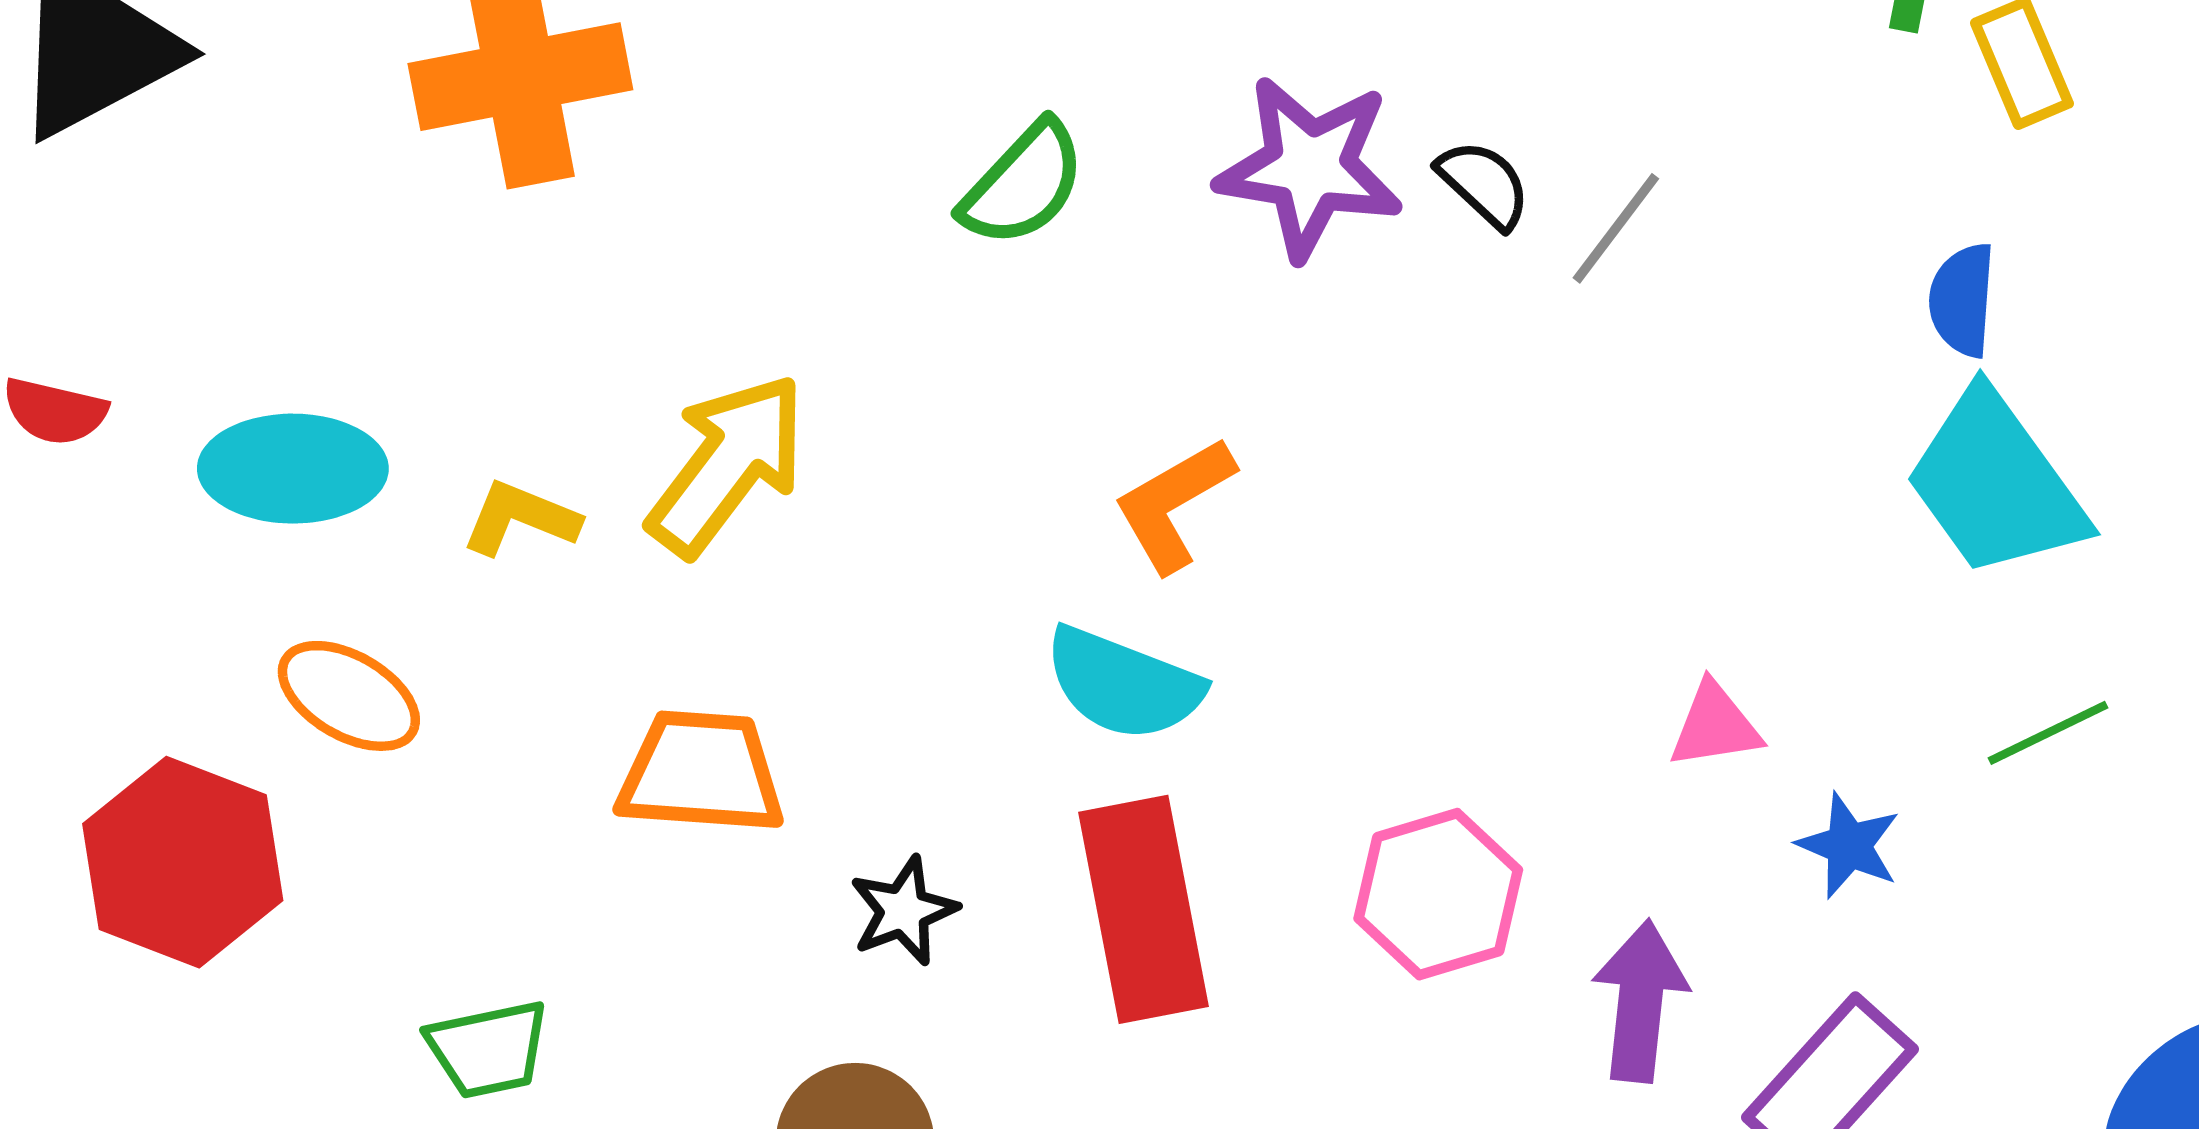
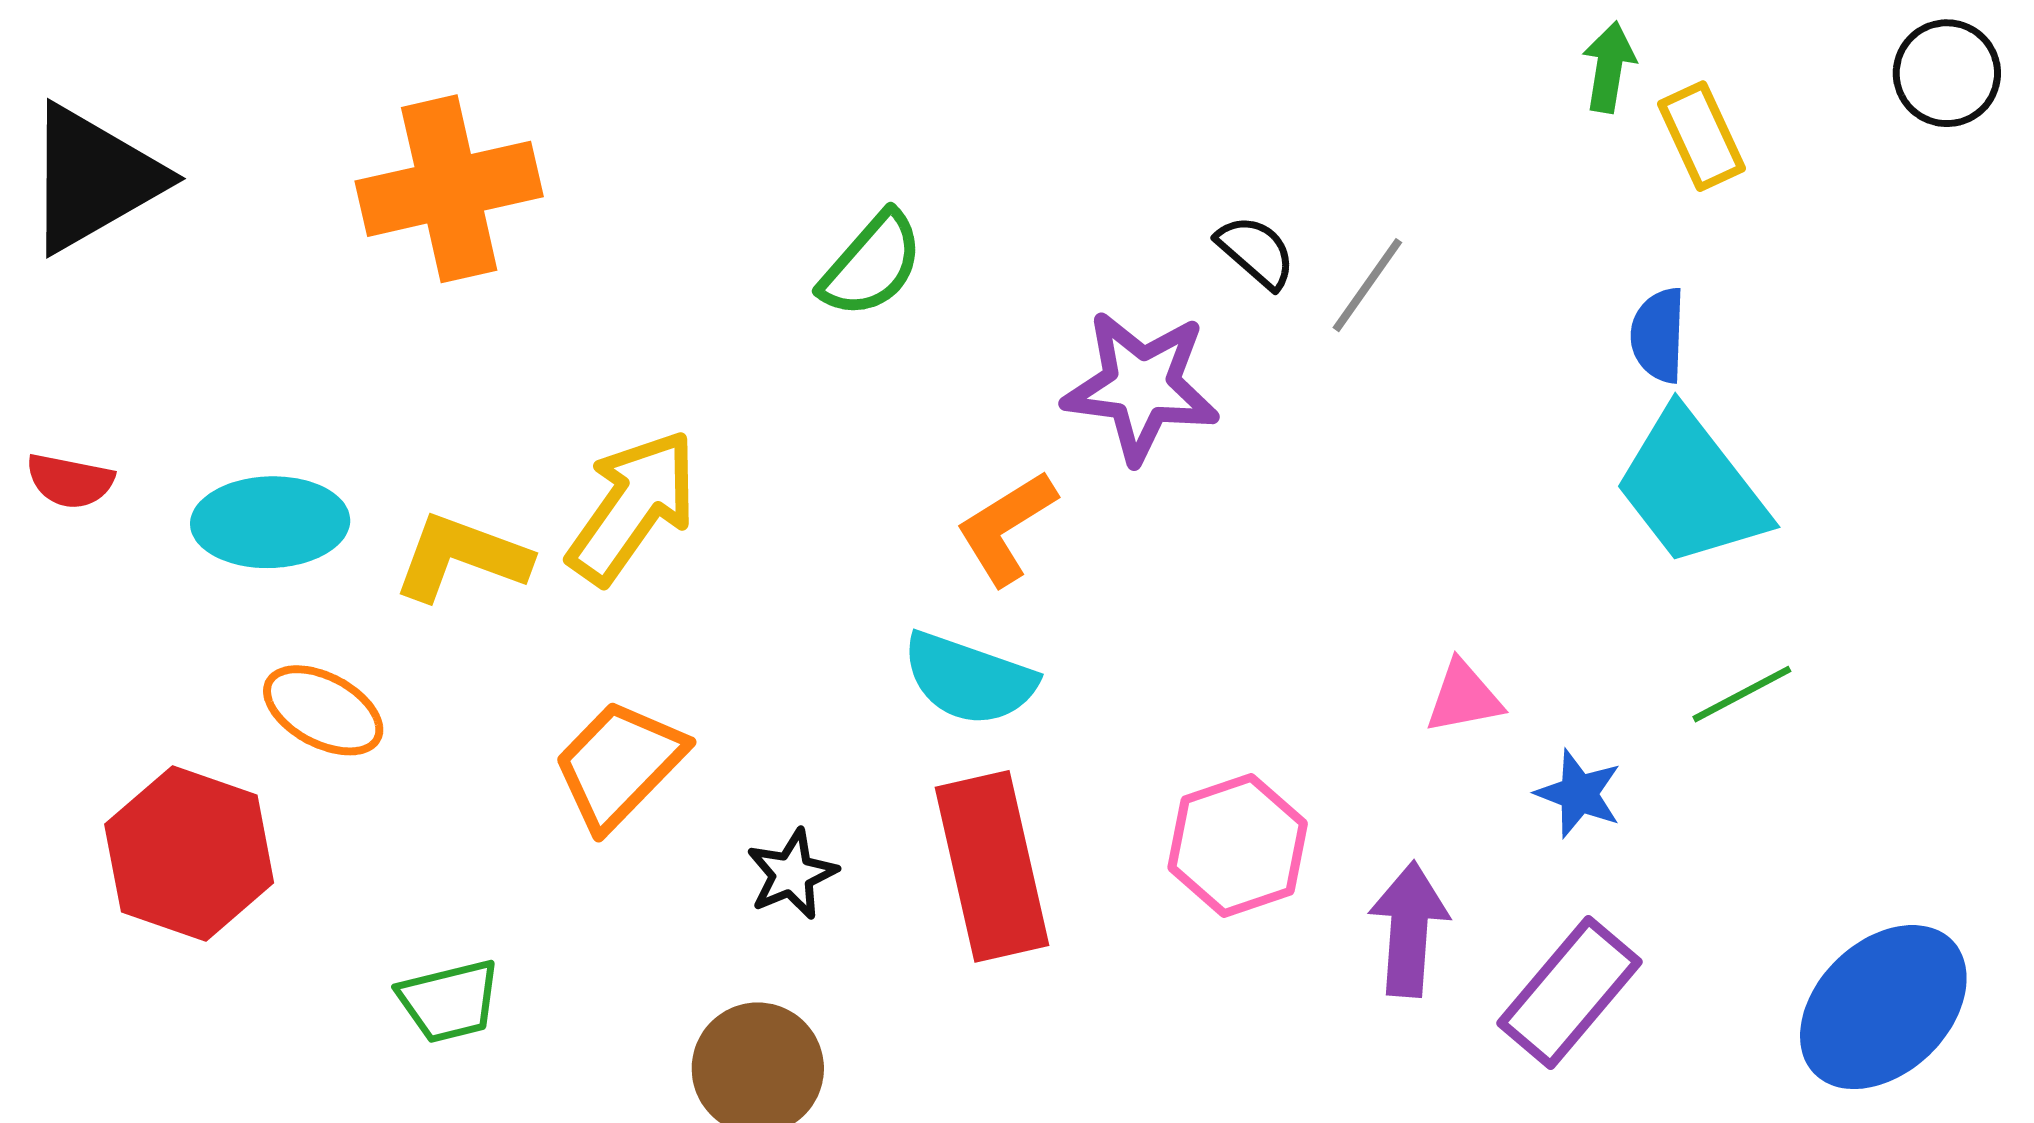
purple star: (1310, 167) -> (1141, 386), moved
yellow L-shape: (521, 518) -> (461, 557), size x1.4
orange trapezoid: (701, 773) -> (619, 765), turned -48

